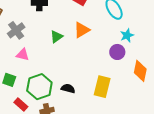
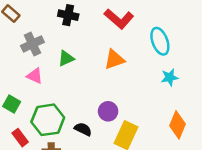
green triangle: (56, 37) -> (66, 58), moved
purple circle: (117, 52) -> (108, 111), moved

